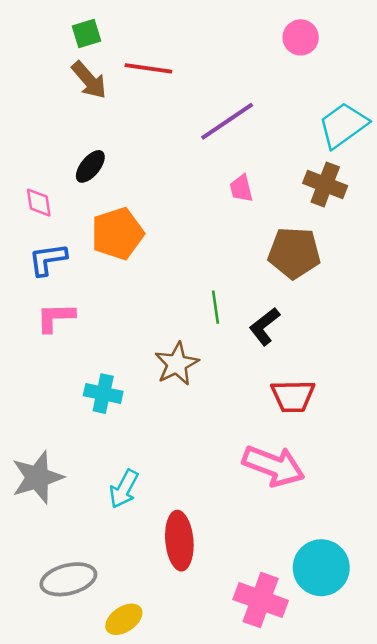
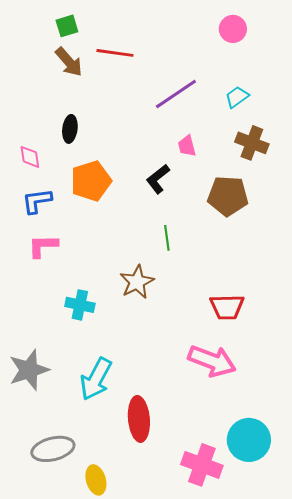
cyan trapezoid: (343, 125) -> (237, 97), moved, size x0.6
black ellipse: (90, 166) -> (70, 129), turned -32
black L-shape: (264, 326) -> (158, 179), moved
cyan arrow: (124, 489) -> (96, 379), size x1.4
yellow ellipse: (124, 619) -> (96, 480), turned -72

